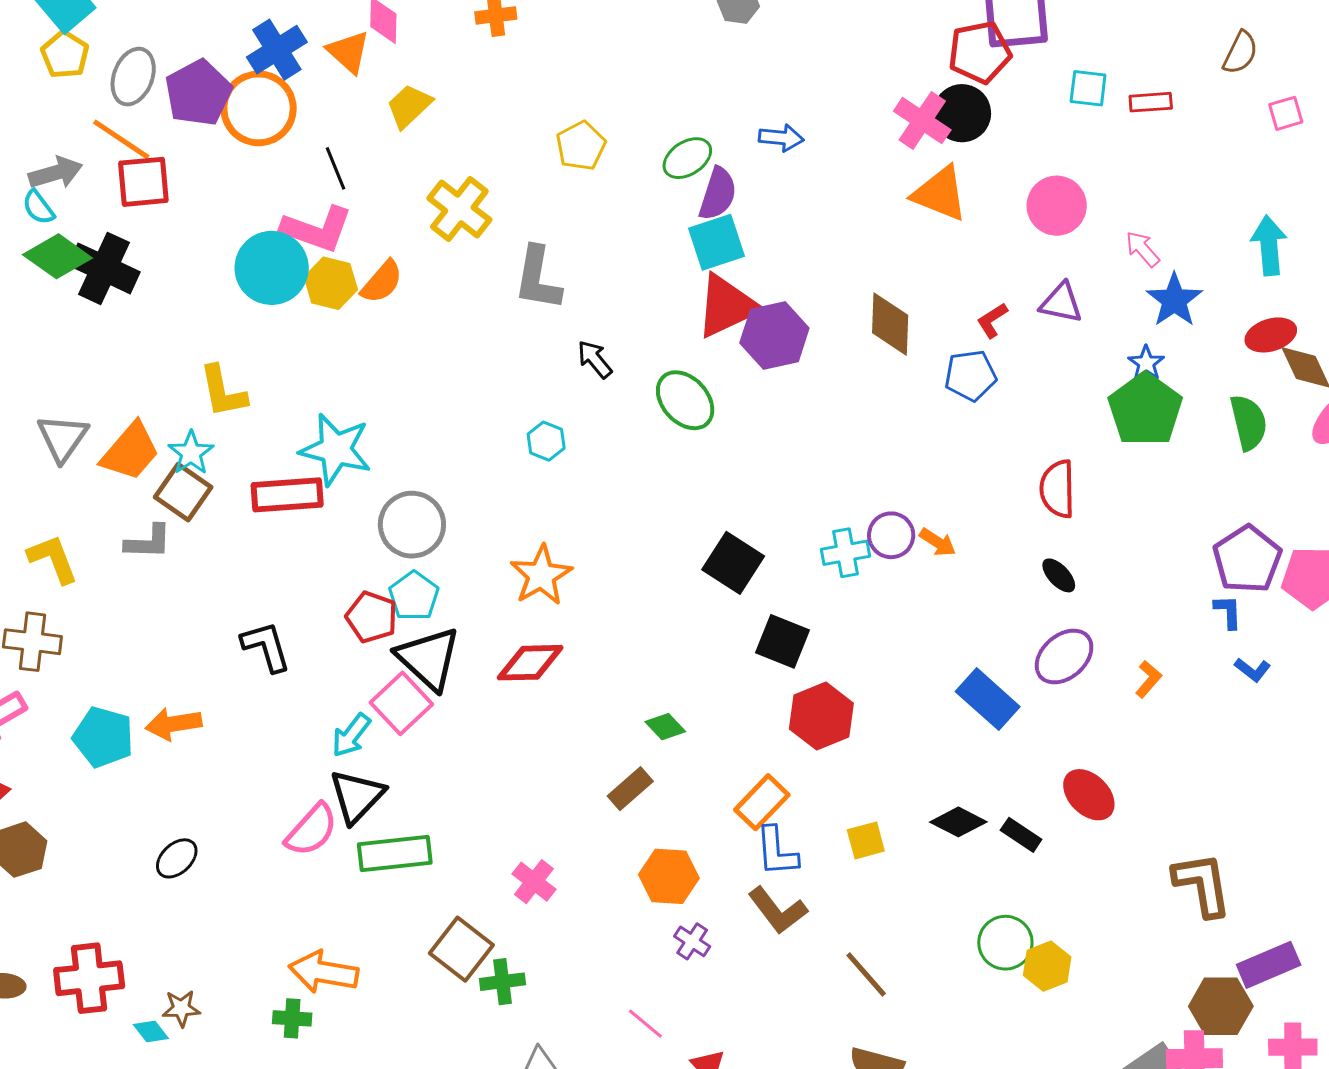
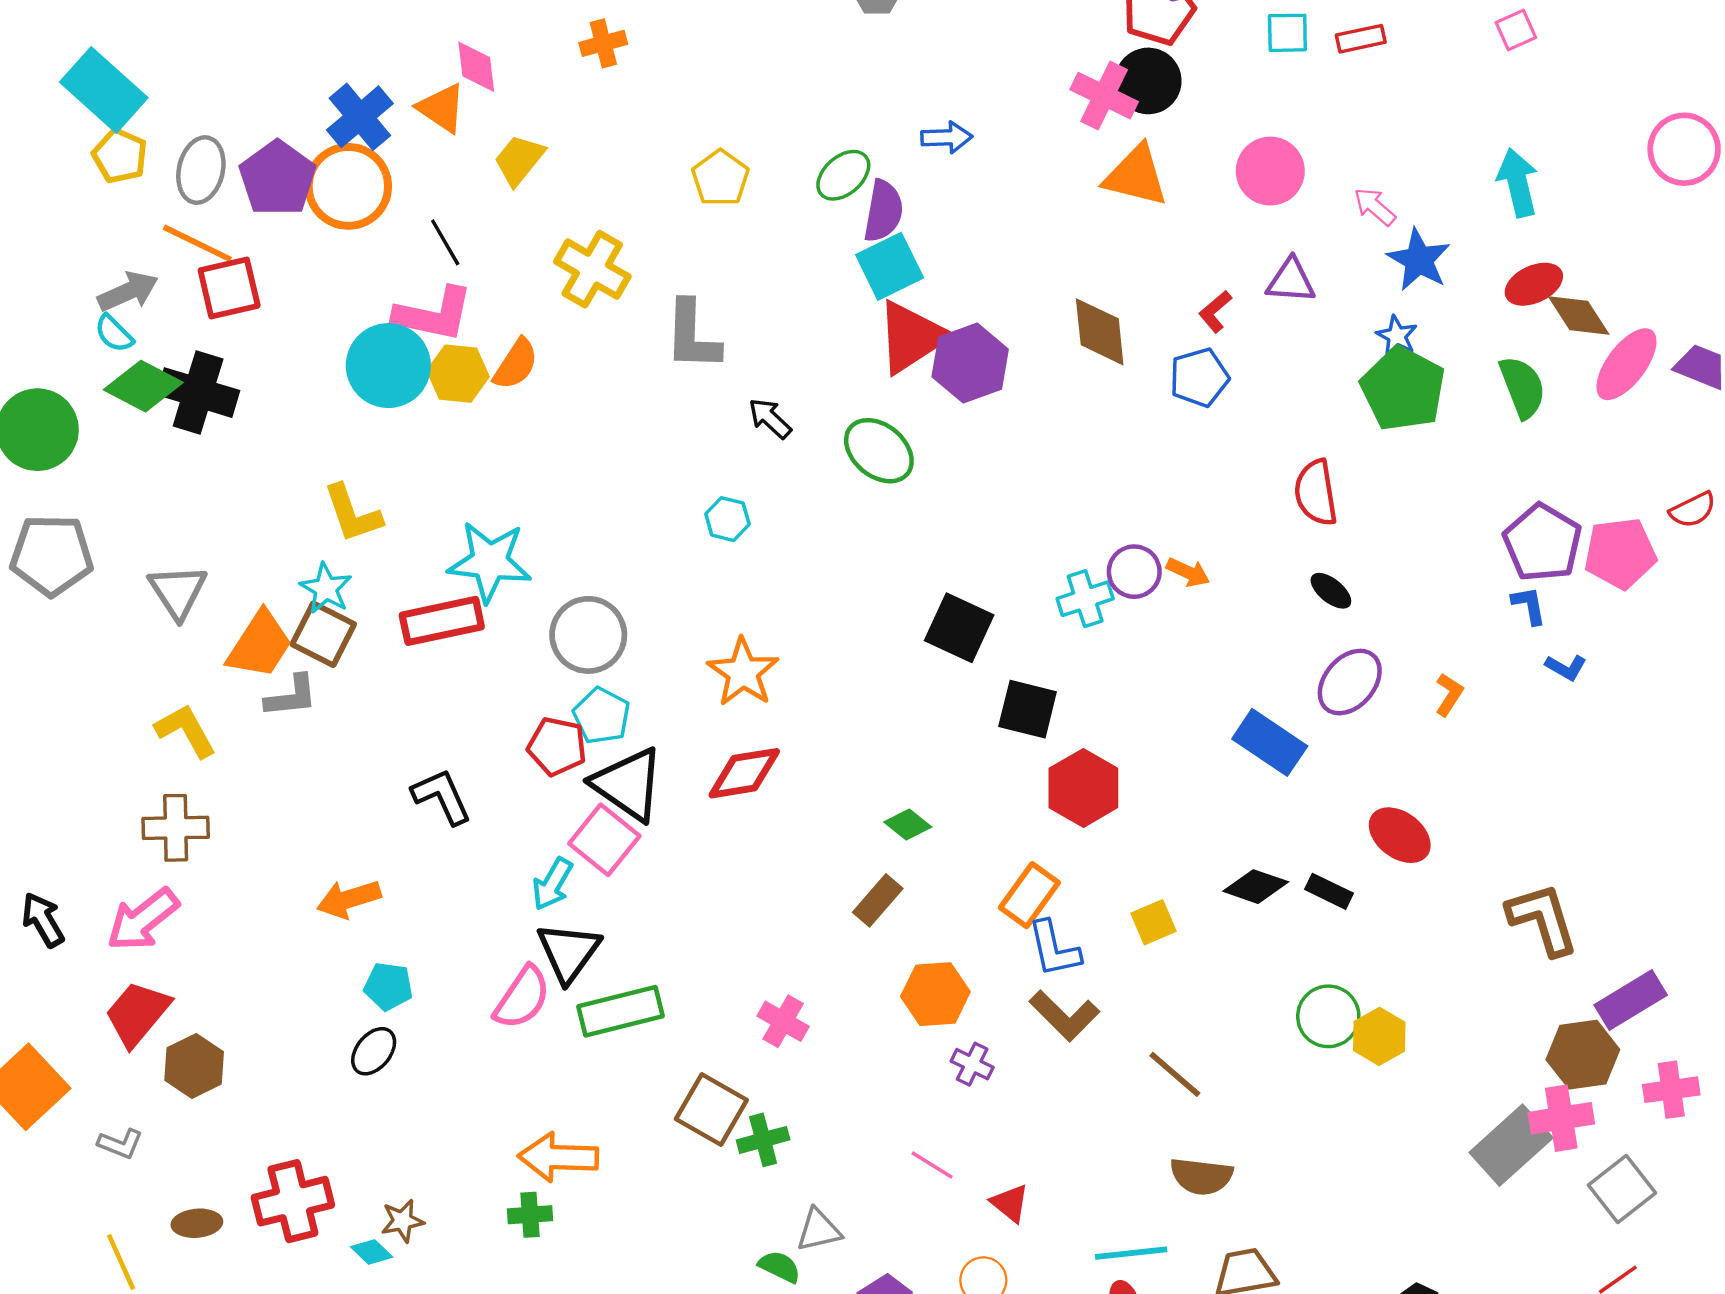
orange trapezoid: (130, 452) -> (260, 645), moved
cyan pentagon: (103, 737) -> (388, 986), moved, size x0.7

